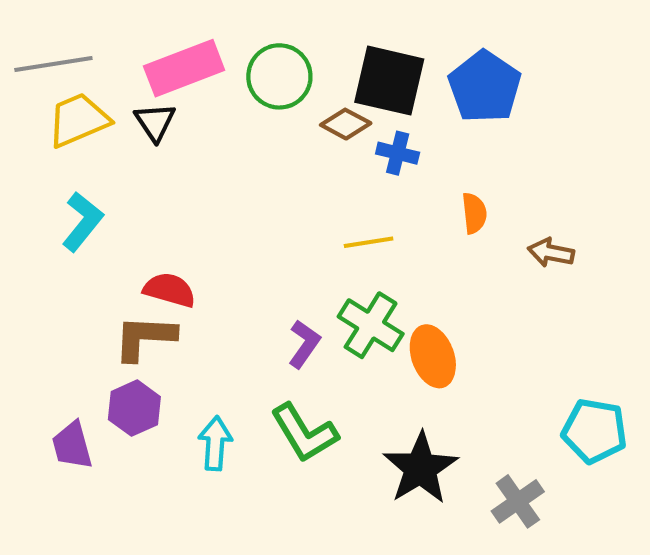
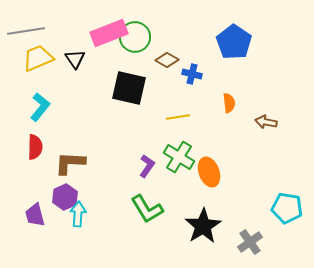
pink rectangle: (184, 68) -> (109, 33), moved
black square: (389, 81) -> (129, 88), moved
red semicircle: (170, 290) -> (35, 147), moved, turned 75
cyan arrow: (215, 443) -> (78, 214), moved

